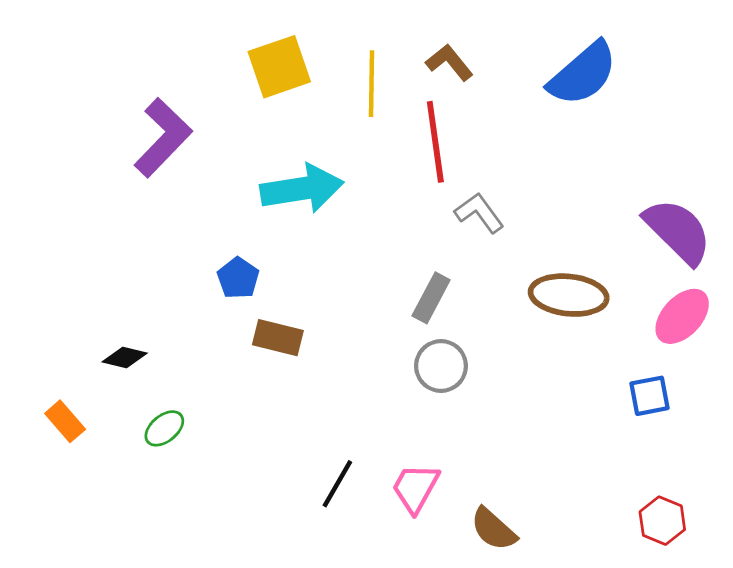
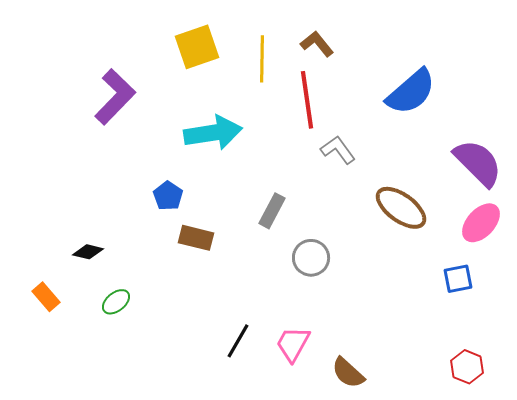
blue semicircle: (583, 74) -> (411, 92), moved
brown ellipse: (569, 295) -> (401, 208), turned 30
gray rectangle: (431, 298) -> (272, 211), moved

